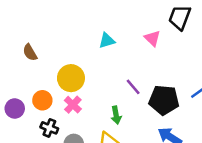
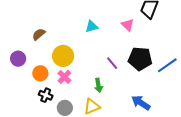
brown semicircle: (30, 52) -> (39, 34), moved, turned 80
black pentagon: (164, 100) -> (140, 59), moved
purple circle: (15, 109) -> (18, 59), moved

